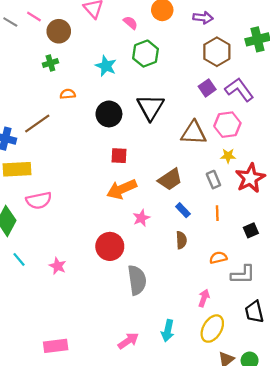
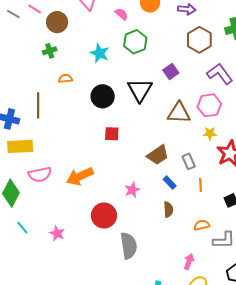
purple square: (207, 88) -> (171, 71), moved
brown line: (37, 124) -> (38, 105), turned -55
gray rectangle: (213, 180) -> (189, 161), moved
orange arrow: (122, 189) -> (80, 176), moved

